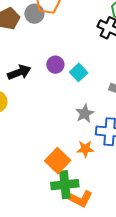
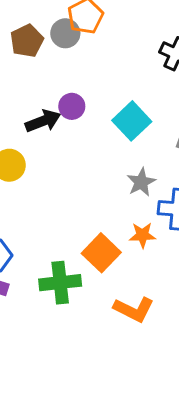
purple circle: (55, 65) -> (72, 106), moved
cyan square: (79, 72) -> (132, 121), size x1.4
green cross: (65, 185) -> (60, 283), moved

